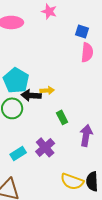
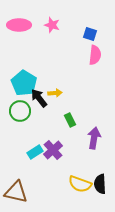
pink star: (49, 11) -> (52, 25), moved
black arrow: (31, 95) -> (39, 98), turned 48
cyan rectangle: (18, 153) -> (35, 152), moved

